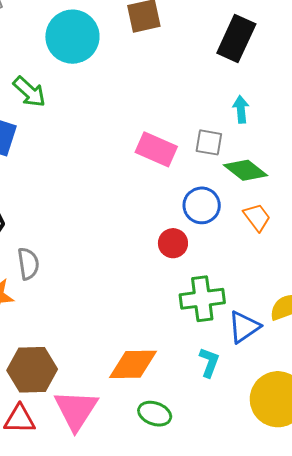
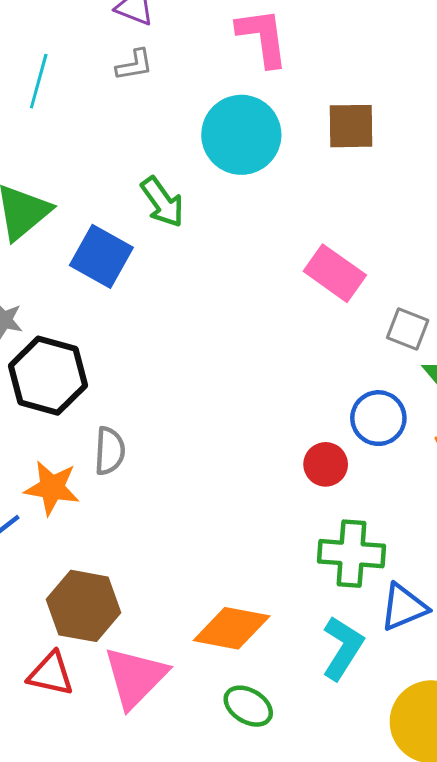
pink rectangle: (156, 149) -> (335, 273), moved
cyan L-shape: (209, 362) -> (343, 648), size x1.4

